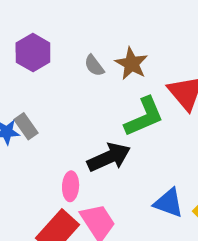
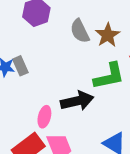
gray semicircle: (94, 66) -> (80, 31), size x1.4

